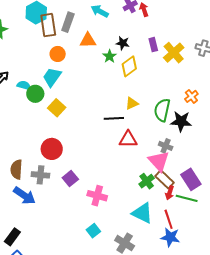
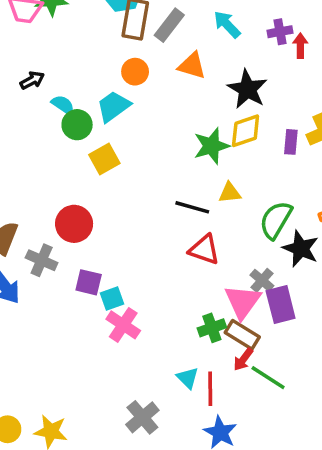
black star: (123, 43) -> (247, 89), size x1.6
purple rectangle: (153, 45) -> (291, 142), moved
green star: (110, 56) -> (212, 146), moved, size x1.5
purple square: (70, 178) -> (89, 282), turned 35
brown rectangle: (165, 179) -> (242, 335), turned -30
purple rectangle: (191, 179) -> (281, 305), moved
cyan triangle: (142, 213) -> (188, 378), size x0.6
red line: (169, 219) -> (210, 389), moved
cyan square: (93, 231) -> (112, 299), moved

